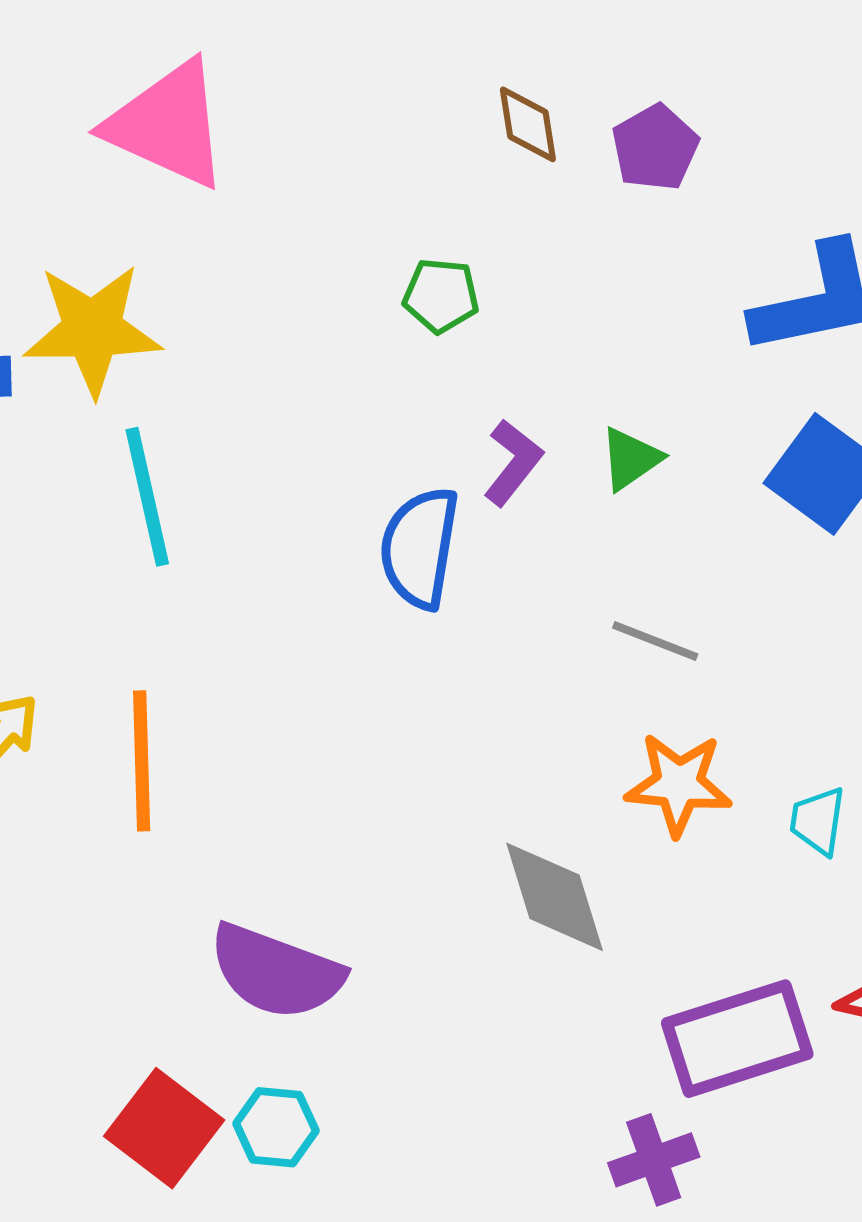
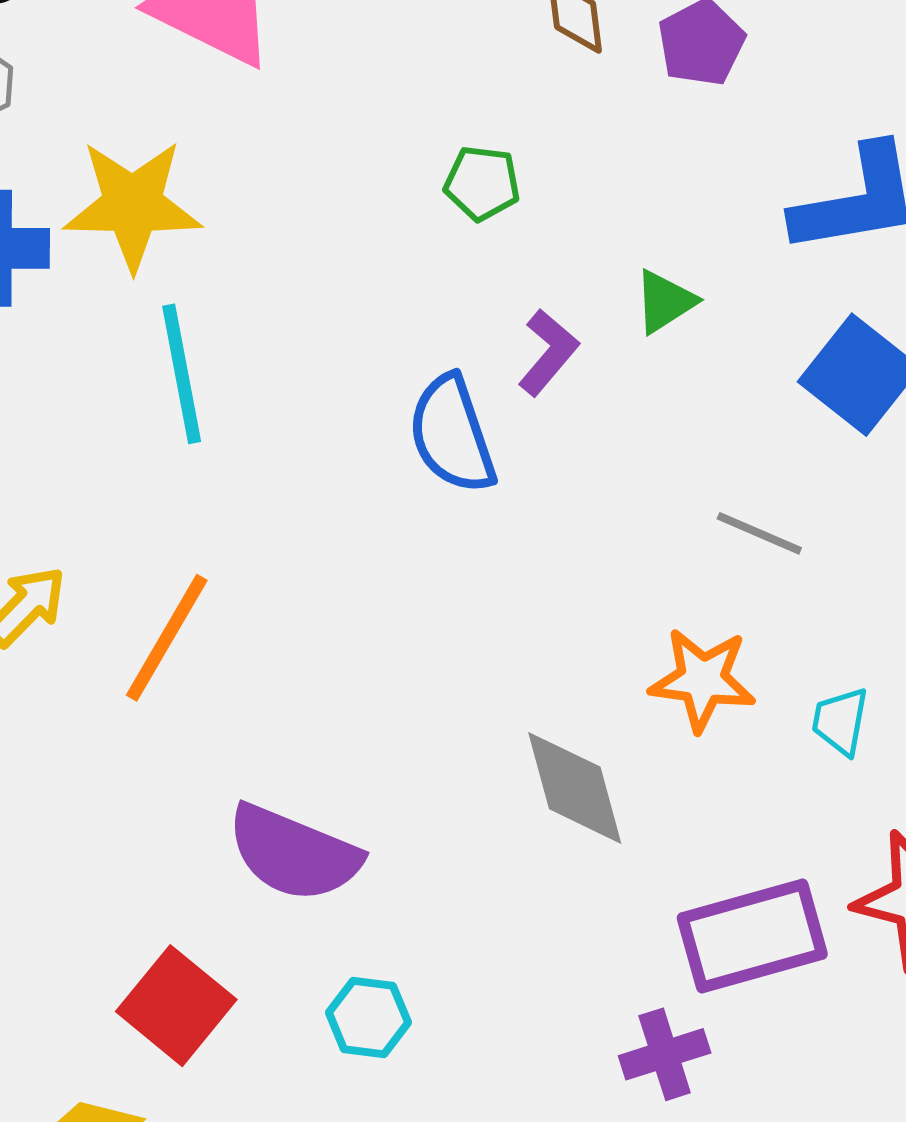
green triangle: (631, 459) -> (665, 302), moved
blue semicircle: (420, 548) -> (452, 434), turned -30
gray line: (655, 641) -> (759, 533), moved
orange line: (142, 761) -> (167, 638), turned 30
cyan hexagon: (276, 1127) -> (368, 1018), moved

